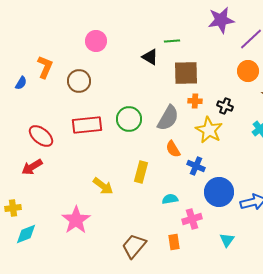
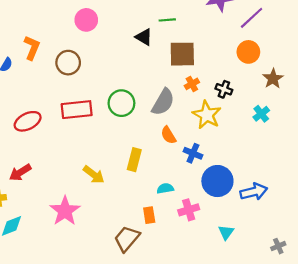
orange cross: (195, 101) -> (192, 84), turned -32
red ellipse: (41, 136) -> (28, 121), turned -65
red arrow: (32, 167) -> (20, 172), moved
orange rectangle: (174, 242) -> (149, 215), moved

